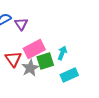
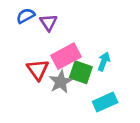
green square: (45, 61) -> (81, 72), turned 36
cyan rectangle: (69, 75) -> (105, 102), moved

